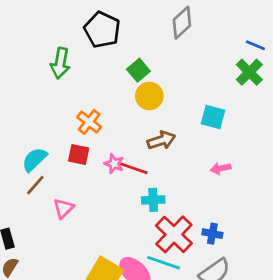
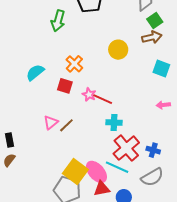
green square: (138, 70) -> (155, 20), moved
brown arrow: (161, 140) -> (152, 37), moved
cyan semicircle: (34, 159) -> (35, 72), moved
brown line: (35, 185) -> (66, 125), moved

